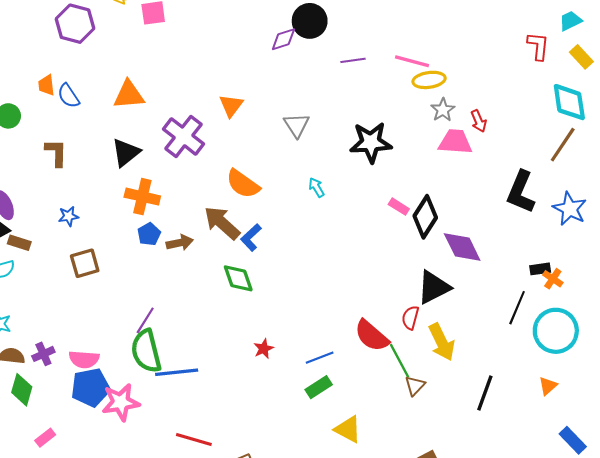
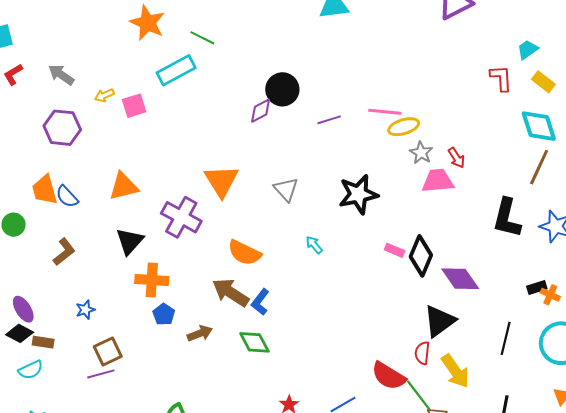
orange trapezoid: (46, 85) -> (45, 190), size x1.5
orange triangle: (231, 106) -> (221, 181), size x1.5
brown L-shape: (56, 153) -> (64, 252), turned 60
brown arrow: (180, 243) -> (200, 333), moved
black line: (517, 308) -> (506, 338), moved
purple line: (145, 320) -> (101, 374), moved, turned 52

